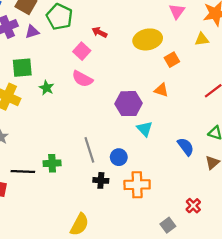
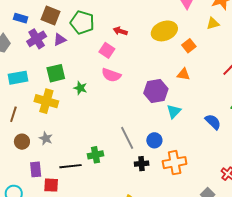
cyan triangle: (145, 129) -> (174, 111), turned 35

